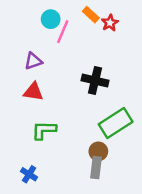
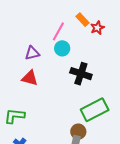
cyan circle: (51, 19) -> (62, 48), moved
green L-shape: (44, 130) -> (14, 116), moved

